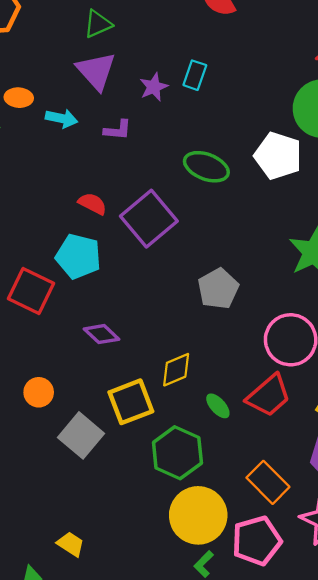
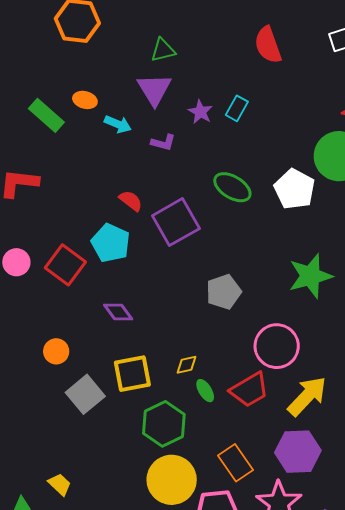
purple star: (154, 87) -> (200, 112), turned -30
yellow diamond: (176, 370) -> (187, 365), moved, size x0.7

